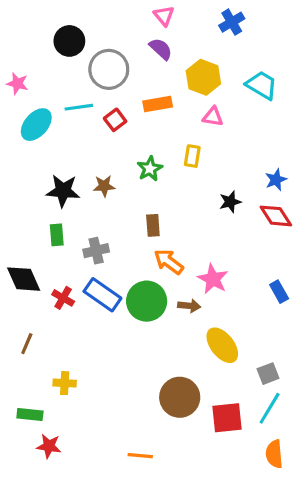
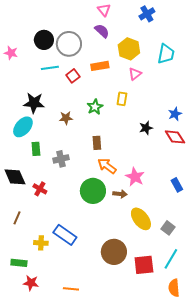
black circle: (69, 41) -> (44, 40), moved
cyan trapezoid: (262, 85) -> (166, 54), turned 70
pink triangle: (213, 117) -> (135, 74), turned -48
cyan ellipse: (36, 125) -> (23, 127), moved
black star: (63, 191) -> (34, 103), moved
blue rectangle: (102, 295) -> (65, 235), moved
gray square: (268, 374) -> (168, 228), moved, turned -32
orange line: (140, 456) -> (71, 289), moved

